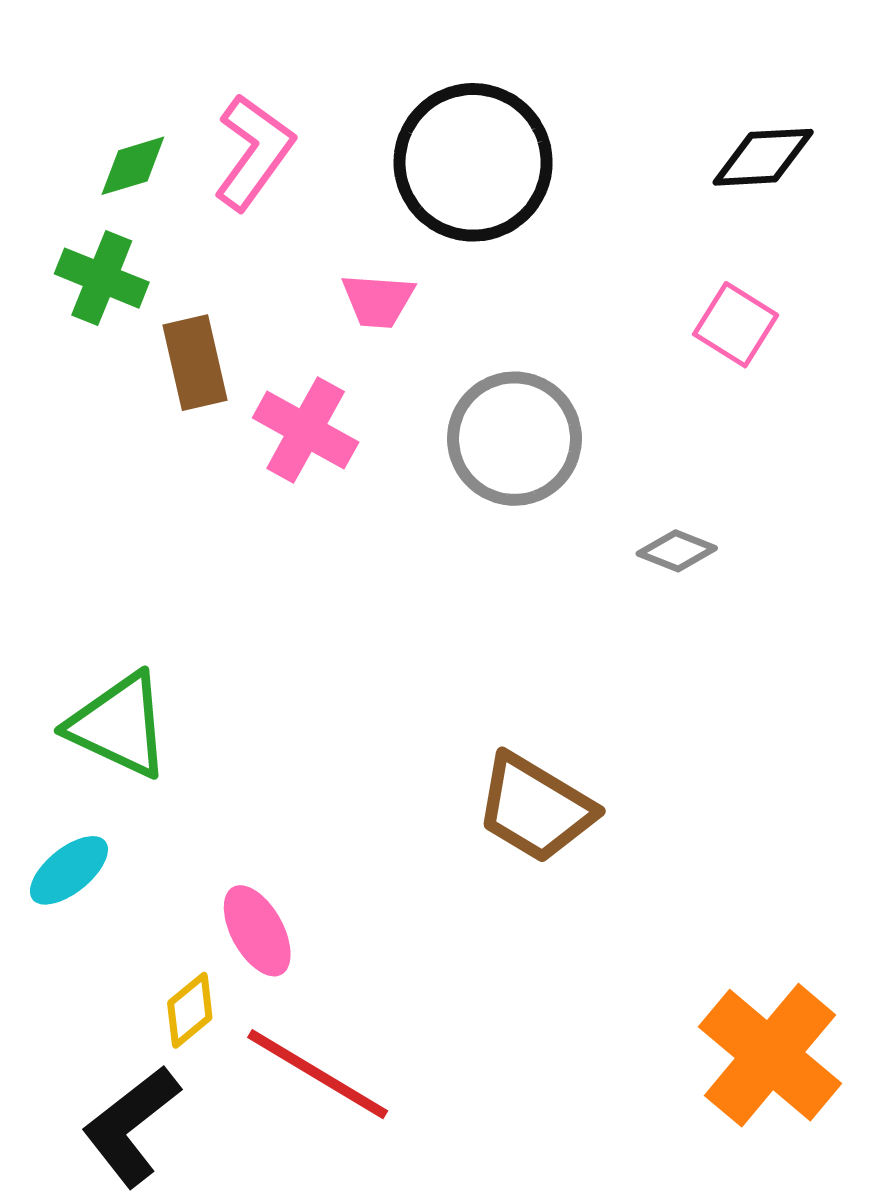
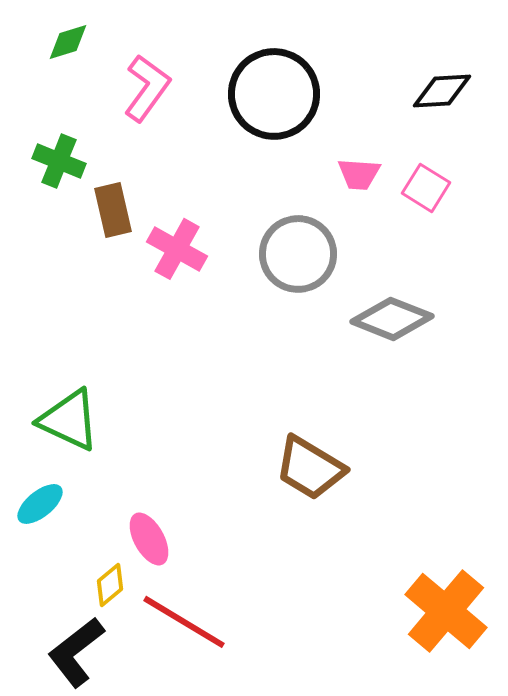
green diamond: (133, 166) -> (68, 42), moved
pink trapezoid: (378, 300) -> (359, 174), moved
gray diamond: (677, 551) -> (392, 319), size x1.8

